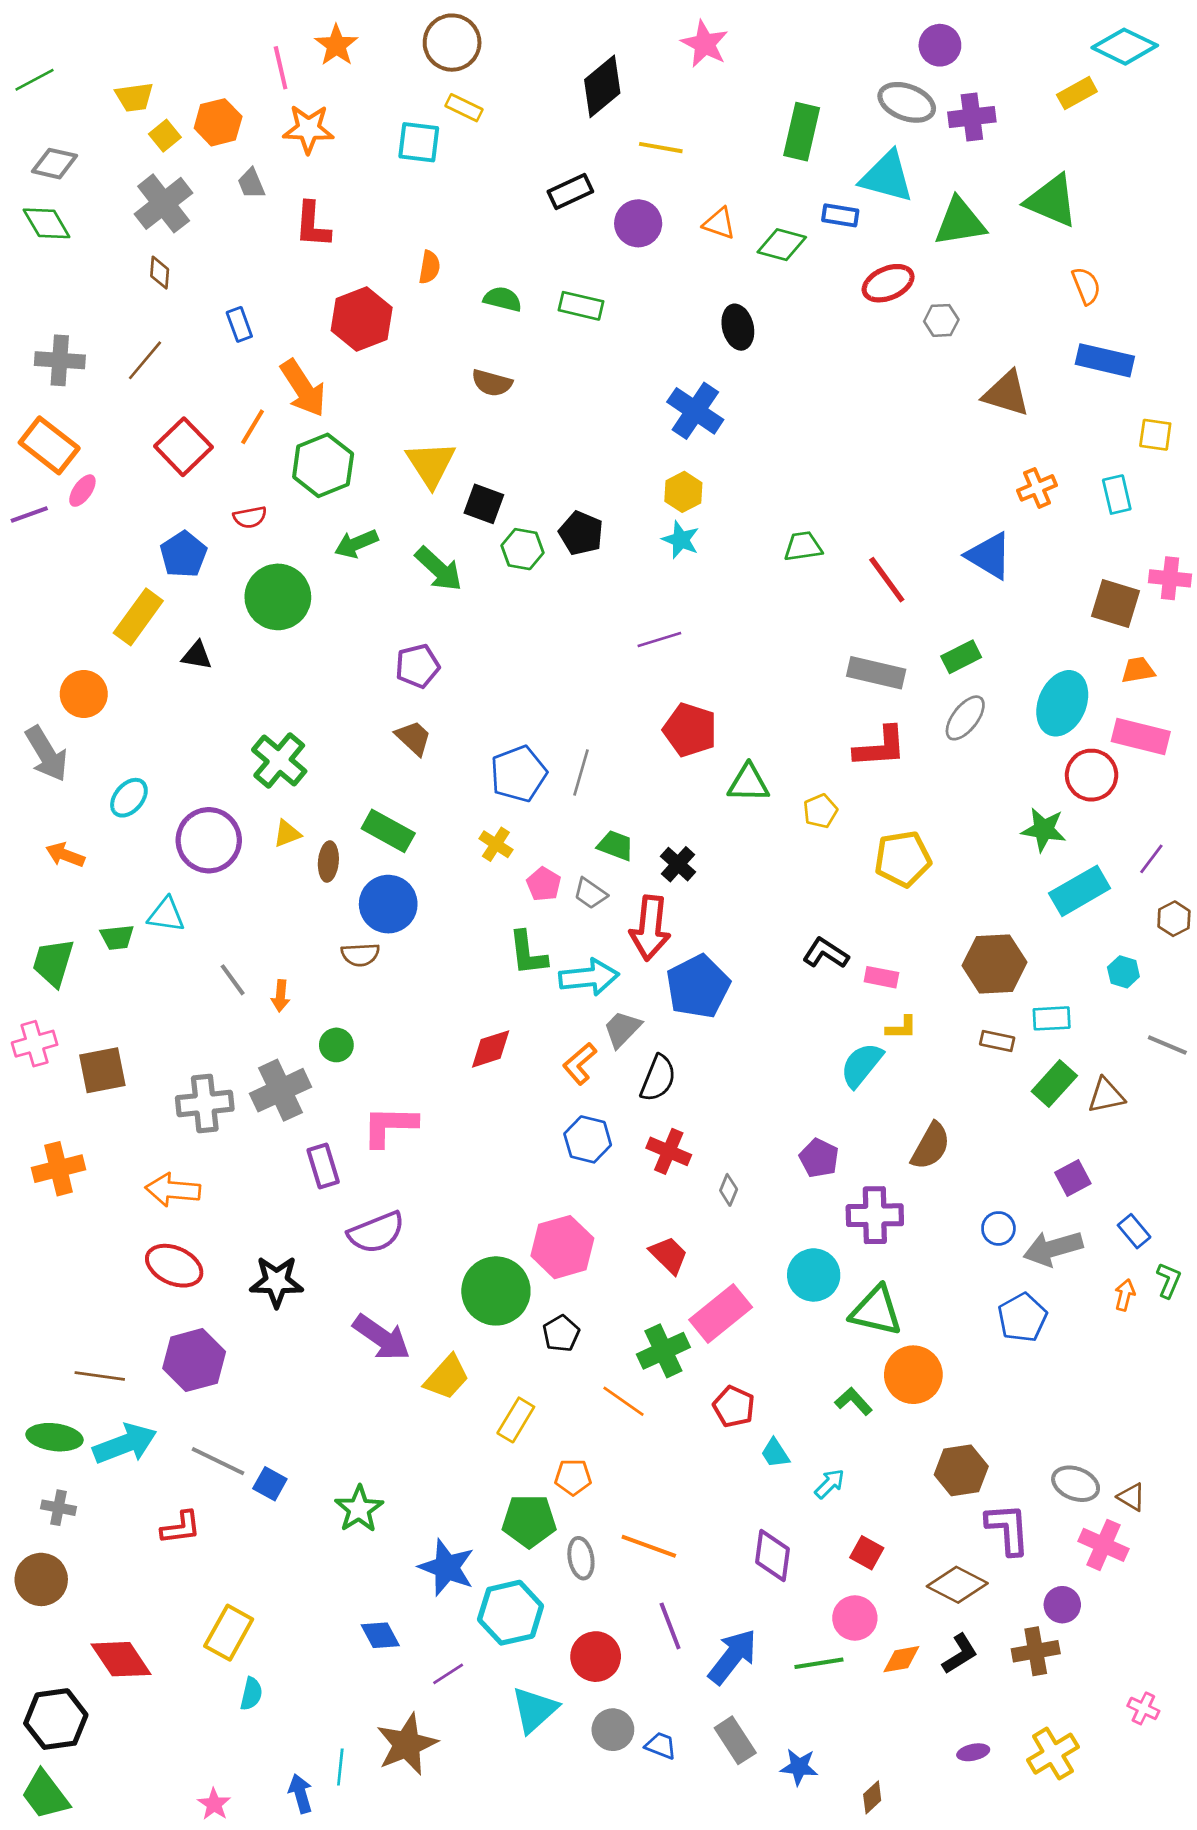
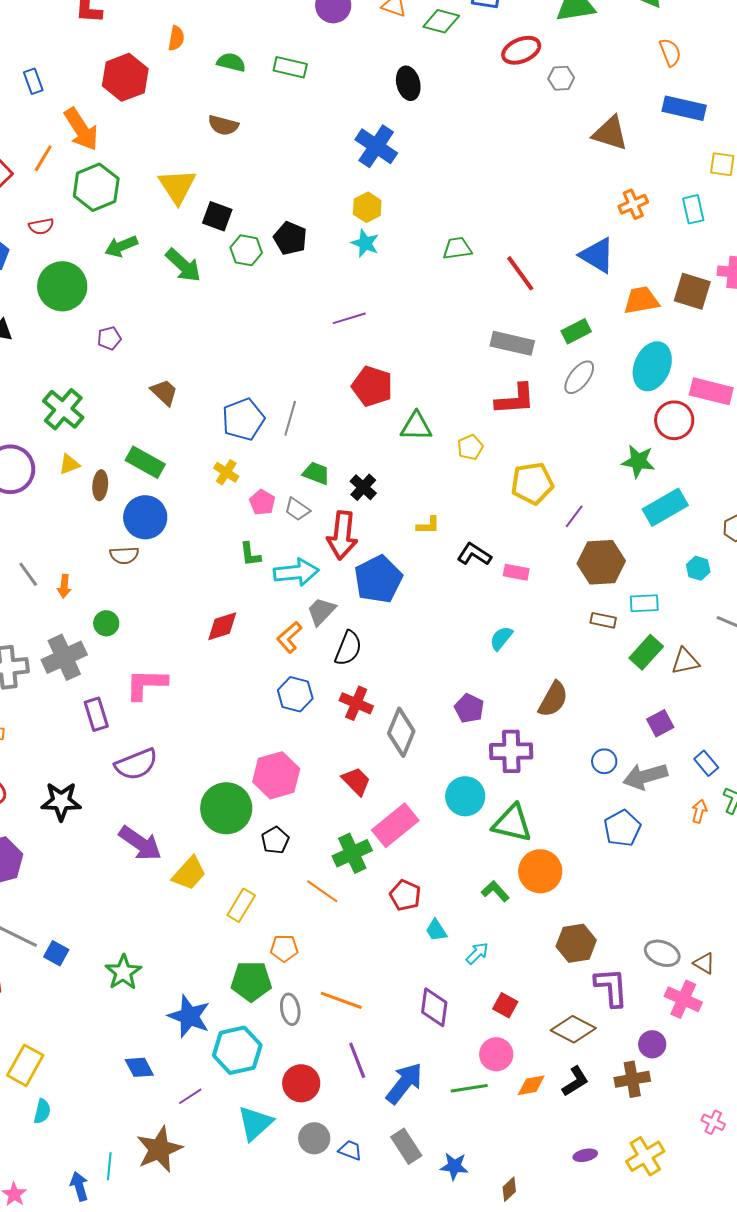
purple pentagon: (417, 666) -> (109, 338), moved, size x0.7
orange trapezoid: (1138, 670) -> (641, 300), moved, size x1.4
purple line: (1151, 859) -> (574, 516), moved
green L-shape: (528, 953) -> (250, 554), size x0.7
yellow L-shape: (901, 1028) -> (428, 525), moved
cyan semicircle: (862, 1065) -> (501, 638), size x0.7
gray diamond: (729, 1190) -> (401, 732), size x2.0

